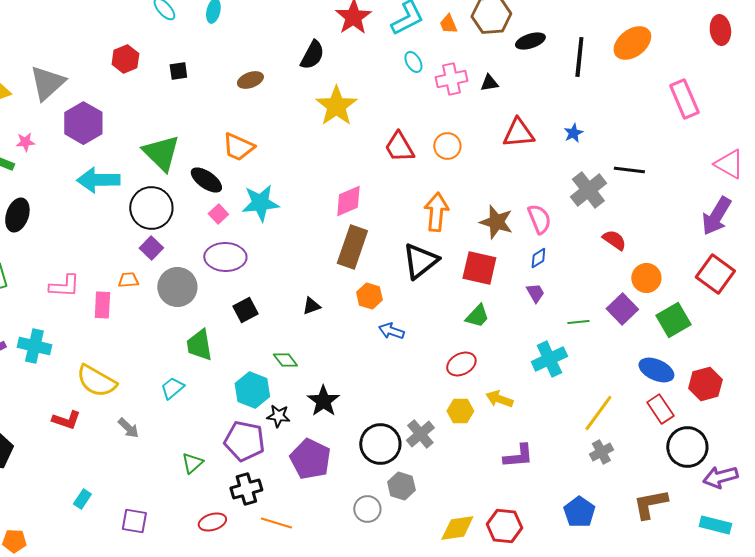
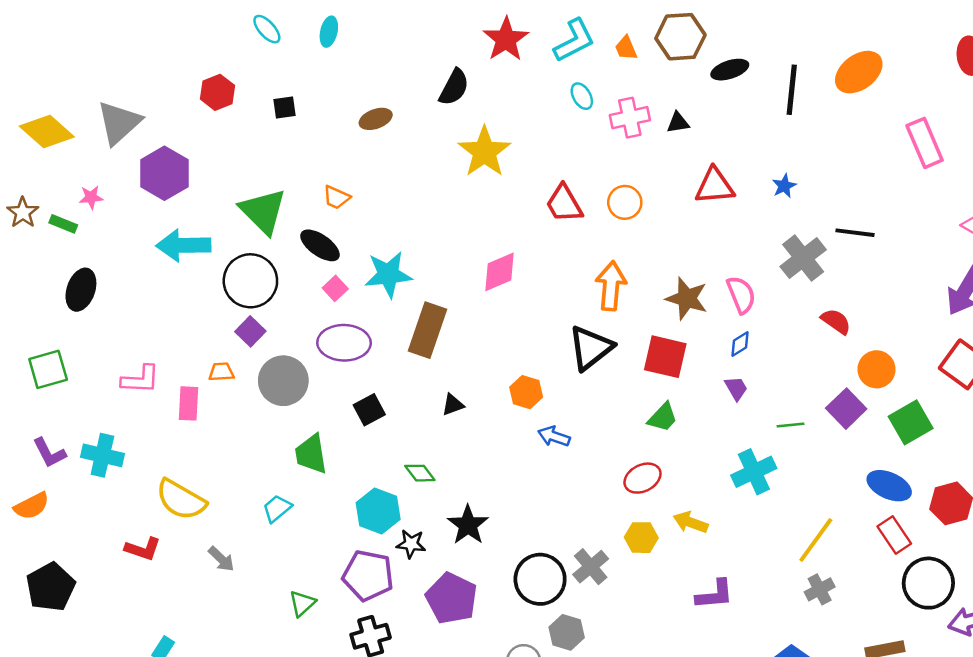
orange trapezoid: (238, 147) -> (336, 197), moved, size x0.7
brown rectangle: (352, 247) -> (427, 330), moved

